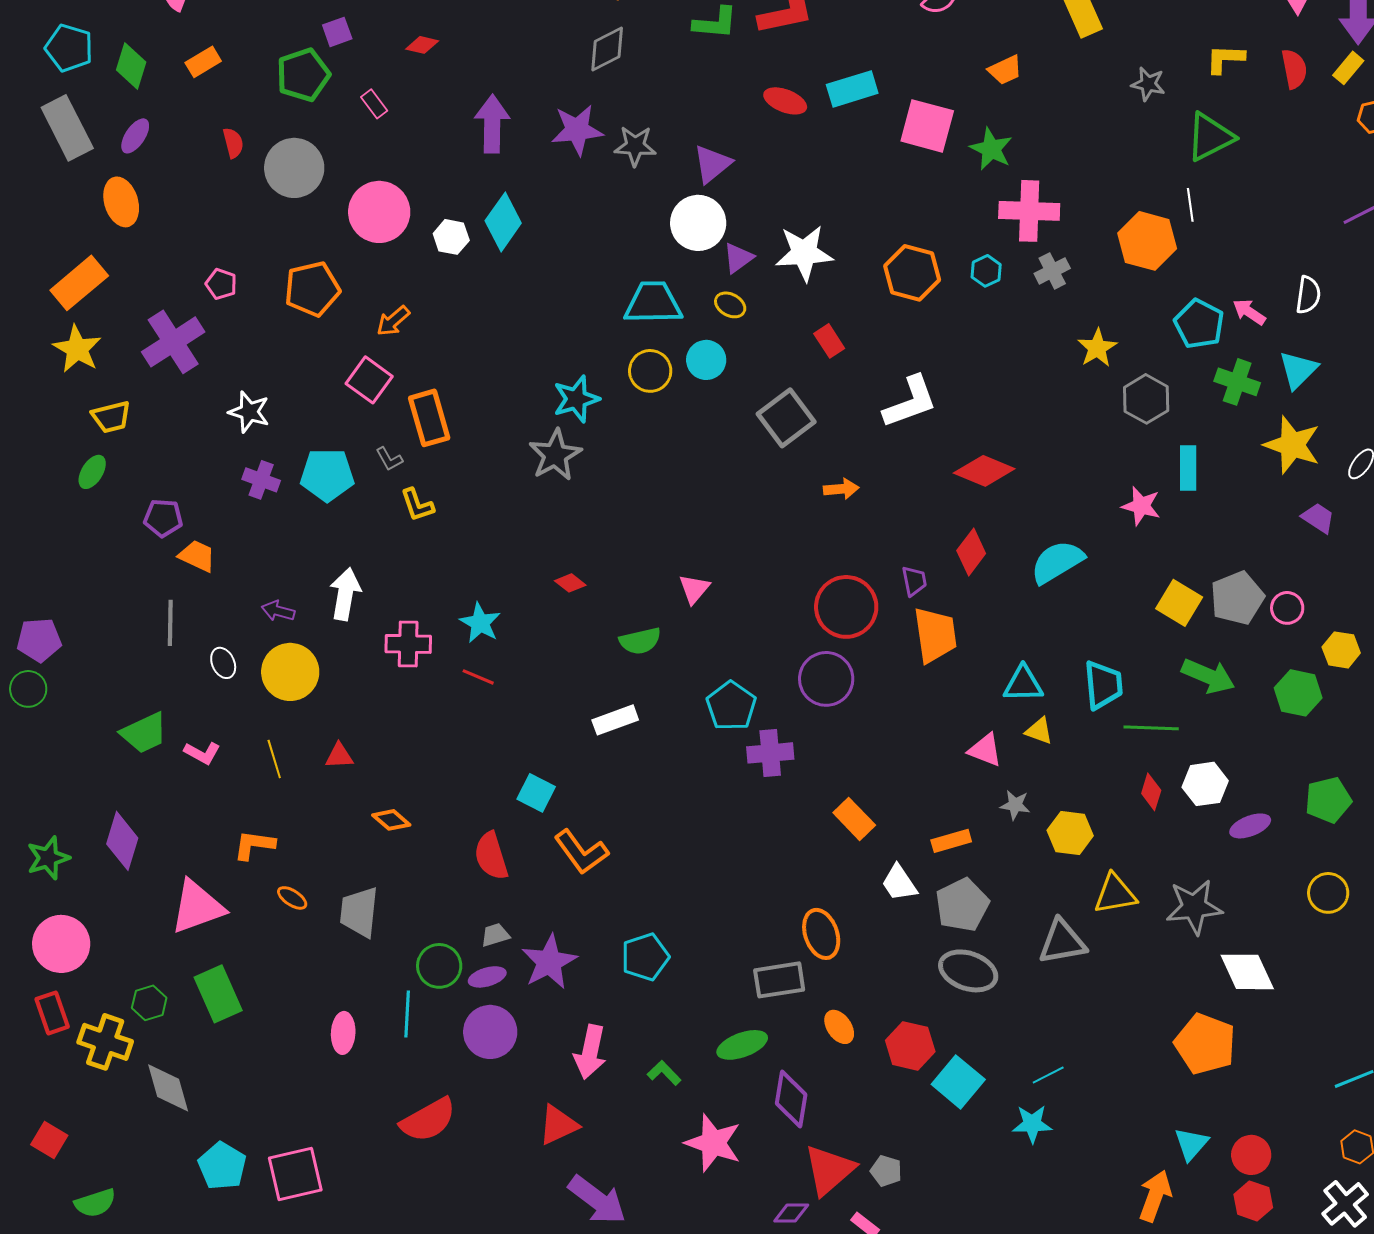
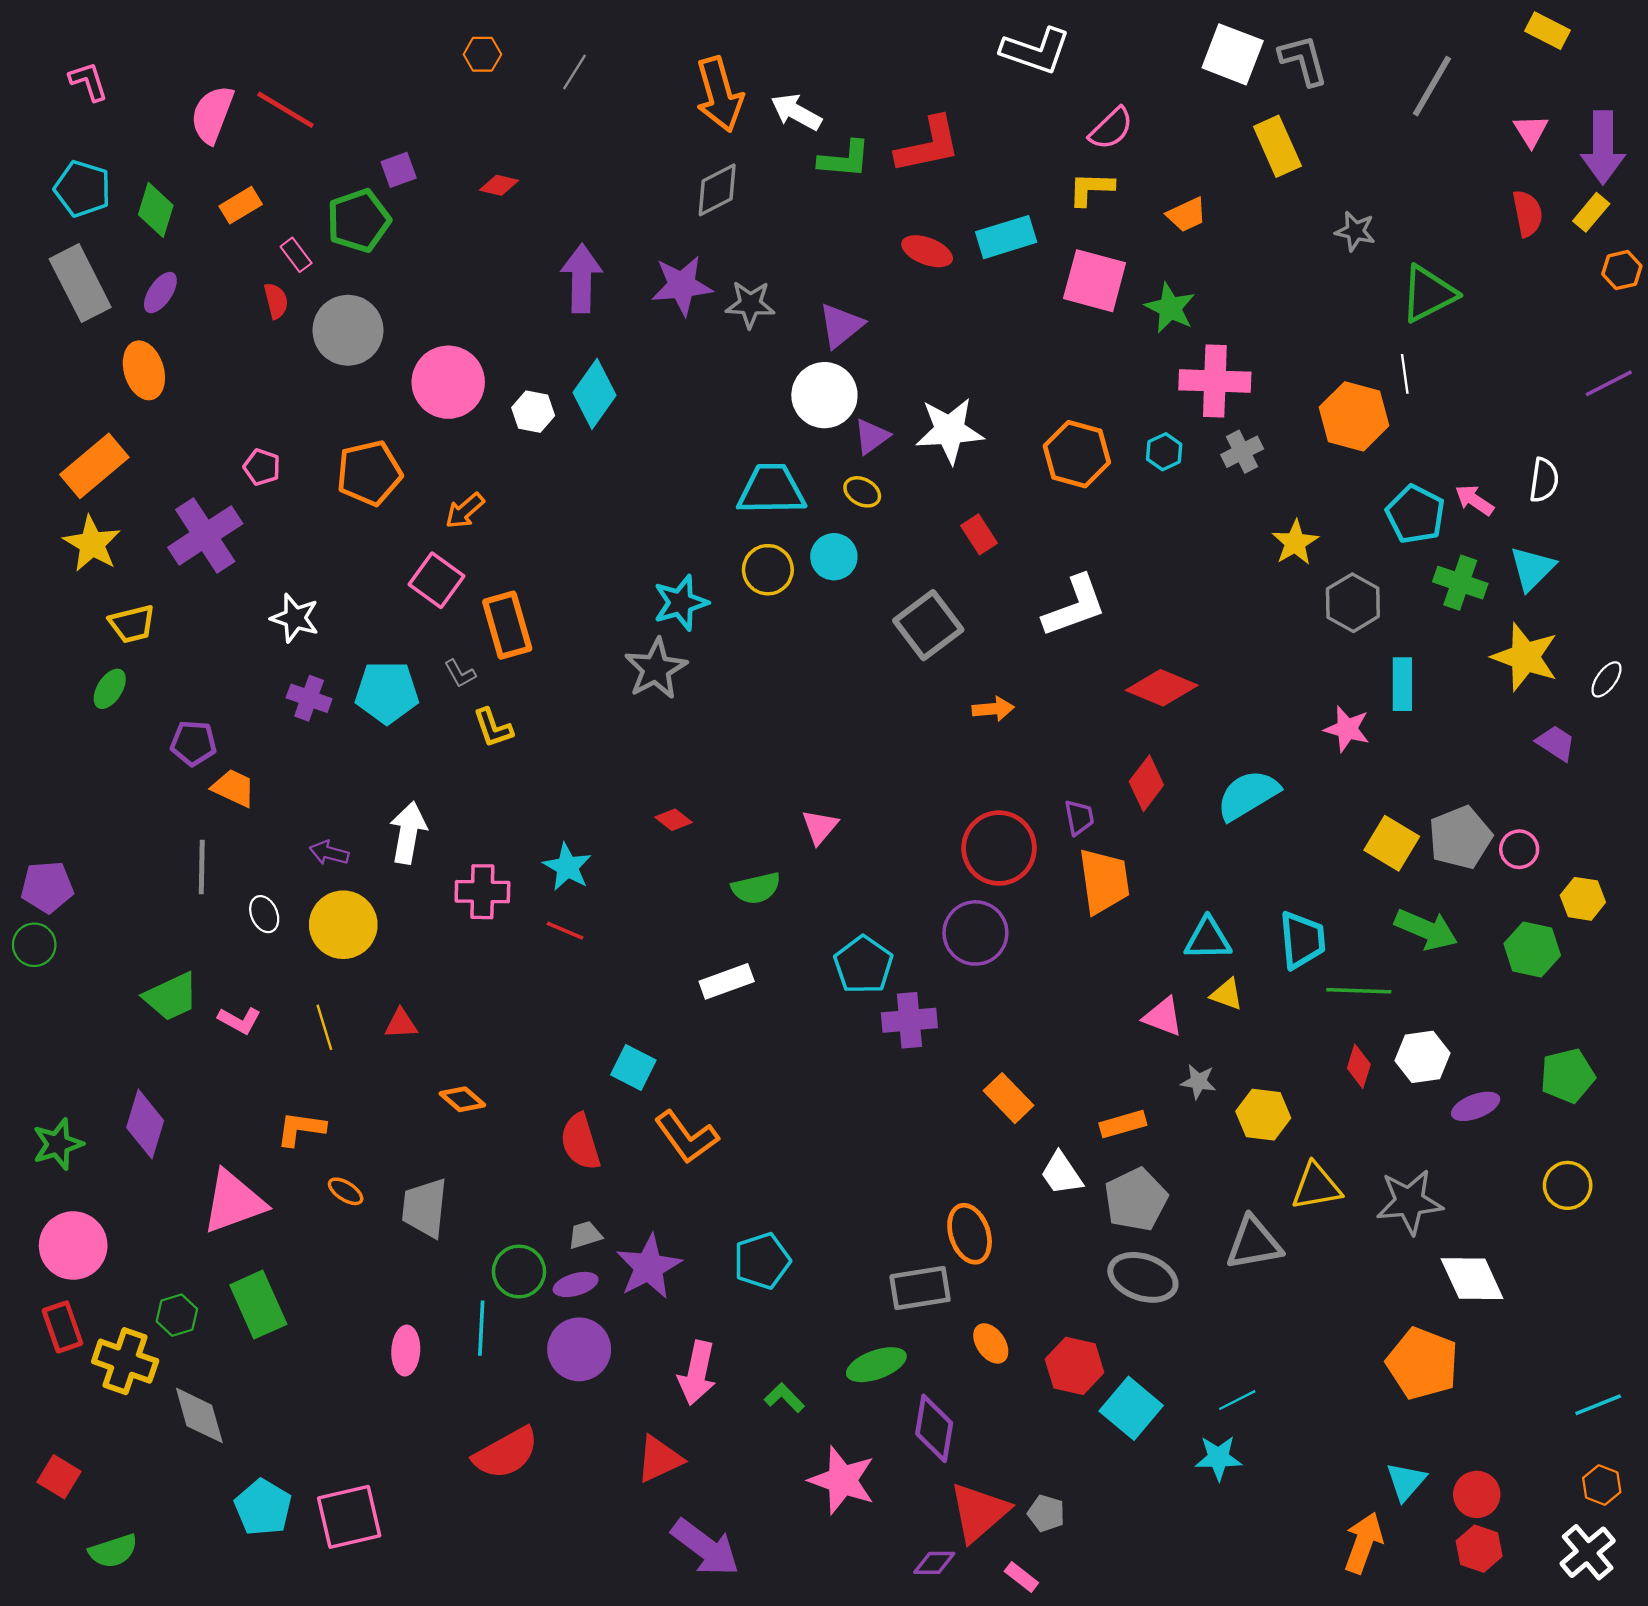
yellow L-shape: (1225, 59) -> (1091, 189), moved
pink rectangle: (374, 104) -> (296, 255), moved

